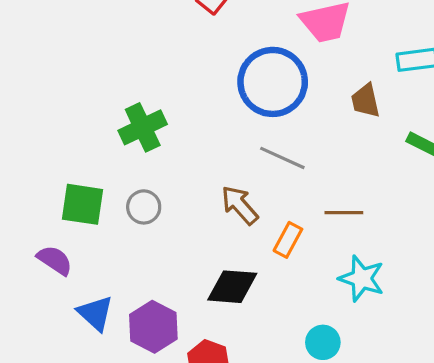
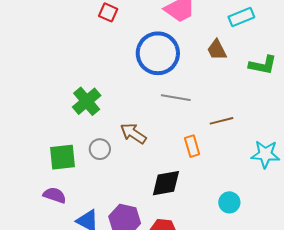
brown arrow: (240, 205) -> (133, 133), moved
orange rectangle: (288, 240) -> (192, 146), turned -30
cyan star: (362, 278) -> (265, 154), moved

